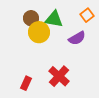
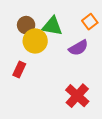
red cross: (59, 76) -> (77, 96), moved
red rectangle: (26, 83) -> (19, 69), moved

